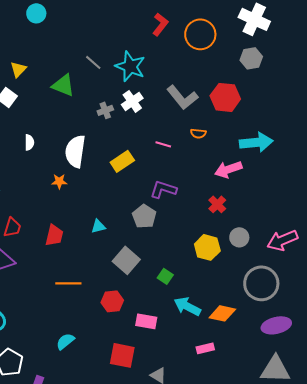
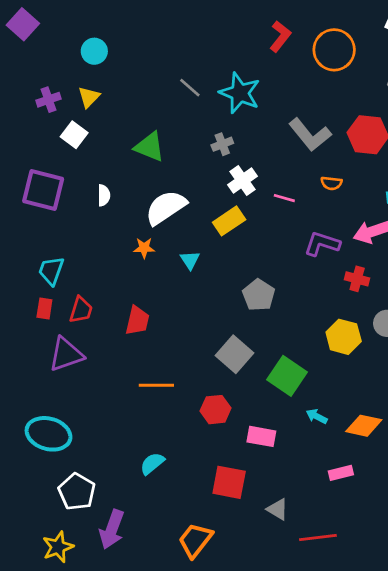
cyan circle: (36, 13) -> (94, 51), moved
green triangle: (63, 85) -> (150, 147), moved
white cross: (132, 101) -> (242, 181), moved
gray cross: (105, 110) -> (222, 144), moved
white semicircle: (75, 151) -> (166, 207), turned 48
purple L-shape: (163, 189) -> (322, 244), moved
red cross: (217, 204) -> (357, 279), turned -30
cyan triangle: (98, 226) -> (190, 260), moved, turned -49
green square: (165, 276) -> (287, 376), size x1.8
cyan arrow: (187, 306) -> (317, 416), size x0.6

